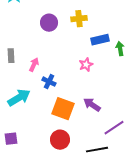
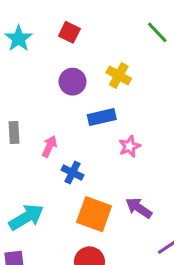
yellow cross: (79, 19) -> (119, 75), turned 35
blue rectangle: (100, 40) -> (102, 117), moved
cyan arrow: (19, 98) -> (26, 217), moved

